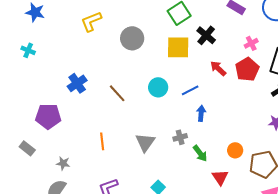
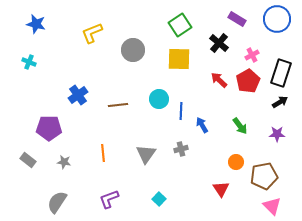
black cross: (206, 35) -> (219, 43), moved
blue line: (190, 90) -> (181, 111), moved, turned -60
brown line: (117, 93) -> (118, 105), turned -54
blue arrow: (201, 113) -> (202, 125), turned -35
green arrow: (200, 153) -> (240, 126), moved
gray star: (63, 163) -> (64, 162), moved

